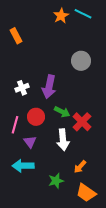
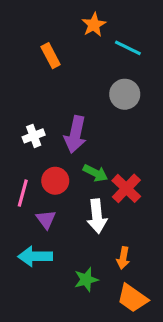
cyan line: (83, 14) -> (128, 48), moved
orange rectangle: (16, 36) -> (51, 56), moved
orange arrow: (80, 167) -> (123, 258), turned -32

